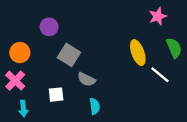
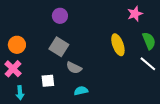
purple circle: (49, 27) -> (60, 16), moved
white line: (160, 75) -> (148, 64), moved
cyan semicircle: (95, 106) -> (81, 91), turned -96

